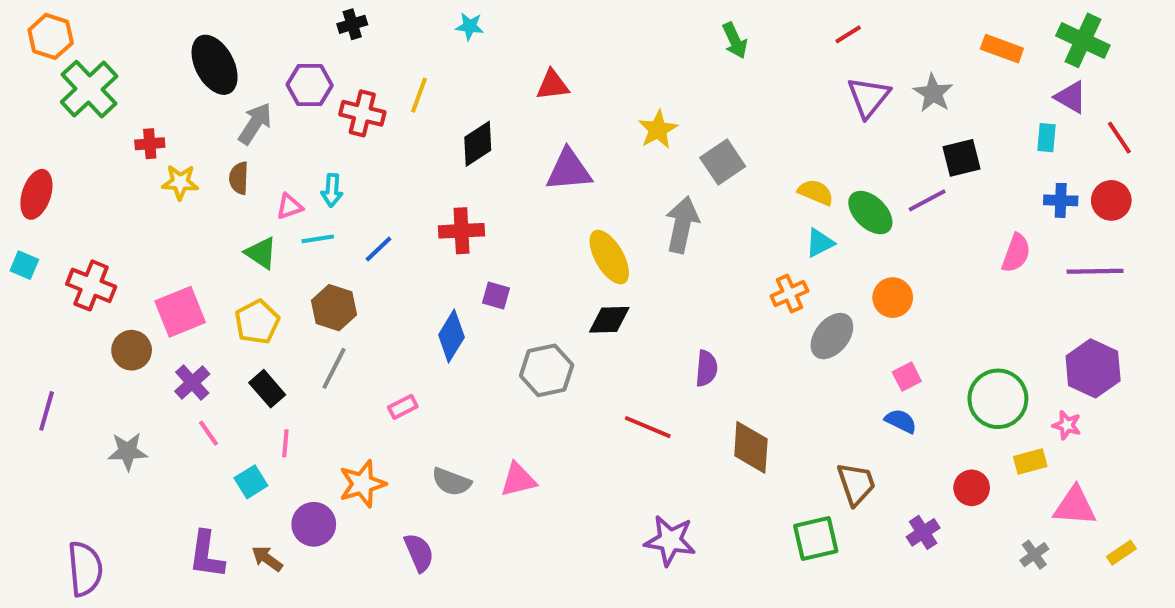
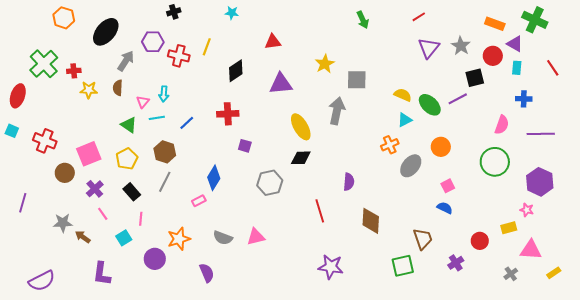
orange hexagon: (51, 36) -> (64, 18), moved
black ellipse: (215, 65) -> (106, 32), turned 68
green cross: (89, 89) -> (44, 64), moved
purple triangle: (1071, 97) -> (515, 44), moved
gray square: (723, 162) -> (357, 80), turned 35
red circle: (1111, 200) -> (493, 56), moved
pink triangle: (289, 206) -> (143, 102), turned -32
blue diamond: (451, 336) -> (214, 178), moved
green circle: (998, 399) -> (495, 162), moved
red line: (648, 427) -> (320, 211), turned 50
brown arrow: (267, 559) -> (83, 237), moved
purple semicircle: (85, 569) -> (42, 281), turned 68

